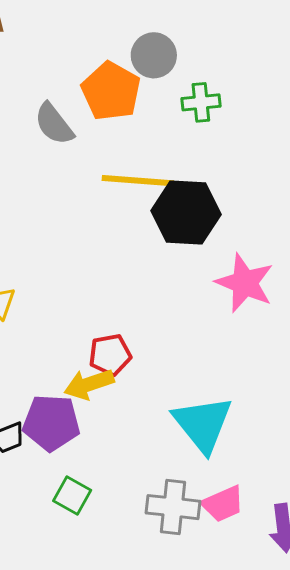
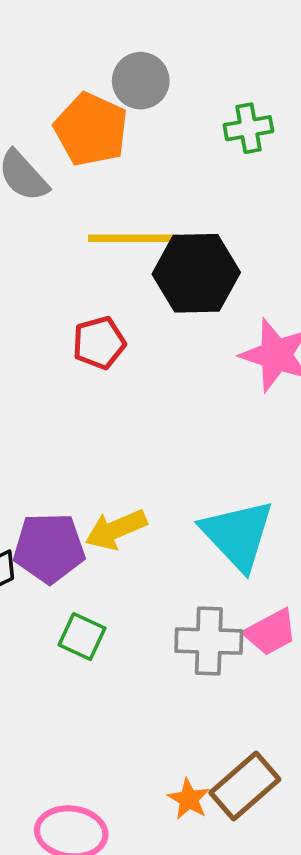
green cross: (201, 102) -> (248, 128), moved
red pentagon: (110, 355) -> (99, 343), moved
yellow arrow: (89, 384) -> (116, 530), moved

